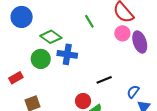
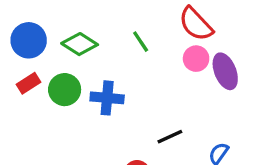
green diamond: (51, 37) -> (80, 44), moved
green circle: (41, 59) -> (65, 90), moved
red rectangle: (16, 78) -> (29, 83), moved

